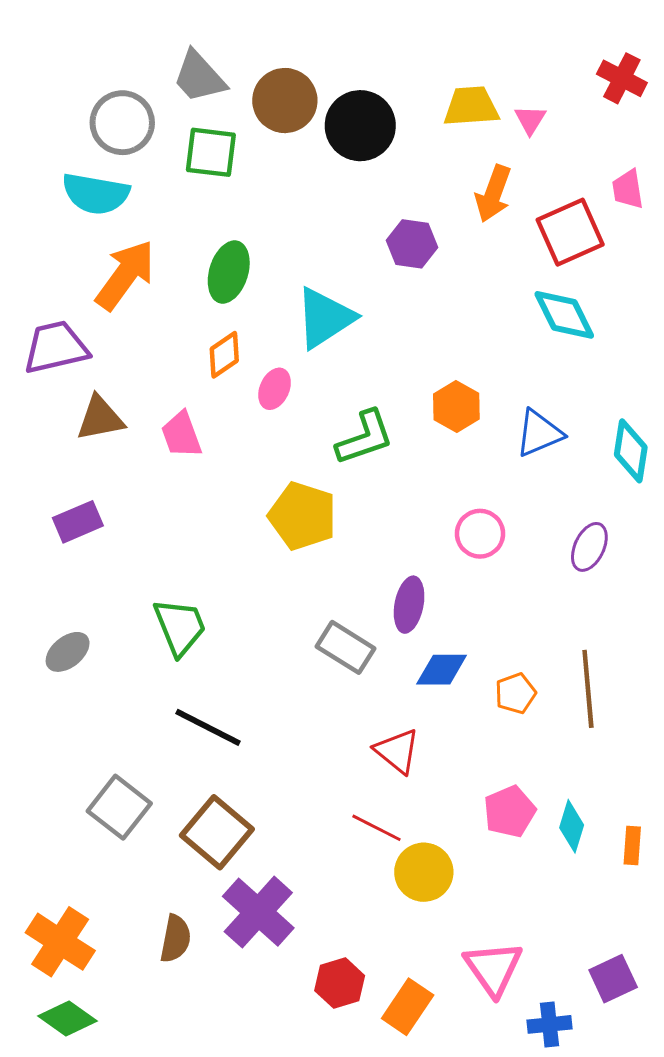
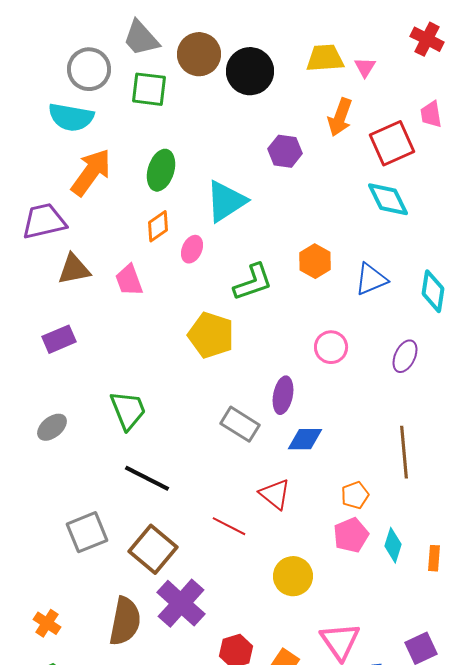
orange pentagon: (515, 693) -> (355, 495), moved
gray square: (119, 807) -> (87, 532), turned 30
red line: (377, 828) -> (229, 526), moved
brown semicircle: (175, 939) -> (125, 621), size x1.5
orange cross: (60, 942) -> (47, 623), size x0.6

